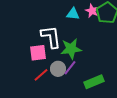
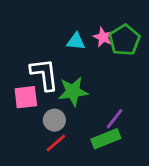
purple line: (70, 68) -> (114, 119), moved
red line: (41, 75) -> (56, 143), moved

